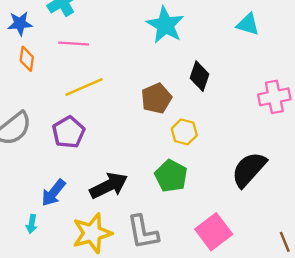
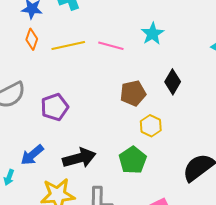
cyan star: (165, 25) -> (152, 34), size x0.7
pink line: (74, 44) -> (111, 46), moved
yellow line: (84, 87) -> (68, 46), moved

